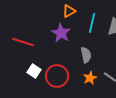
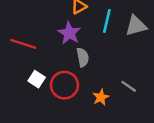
gray semicircle: (86, 55) -> (83, 57), moved
orange star: (90, 78) -> (101, 97), moved

